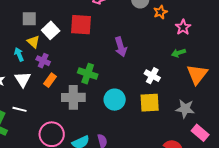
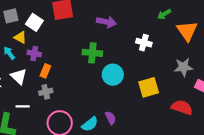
purple arrow: (121, 47) -> (106, 22), turned -48
green cross: (88, 74) -> (92, 53), moved
gray cross: (73, 97) -> (46, 92), moved, size x0.6
yellow square: (150, 103) -> (149, 87), moved

